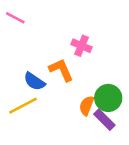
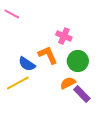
green circle: (108, 98) -> (78, 61), moved
orange semicircle: (87, 106) -> (68, 83), turned 42

